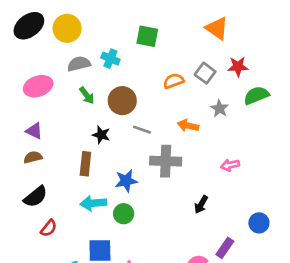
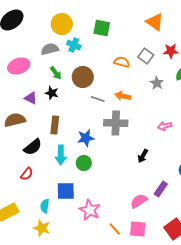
yellow circle: (67, 28) -> (62, 24), moved
orange semicircle: (174, 81) -> (122, 62), turned 35
orange arrow: (188, 126) -> (123, 96), moved
purple triangle: (34, 131) -> (31, 98), moved
black star: (101, 135) -> (52, 93), moved
brown semicircle: (33, 157) -> (15, 120), size x1.5
black semicircle: (35, 197) -> (33, 147), moved
cyan arrow: (93, 203) -> (61, 155), turned -84

